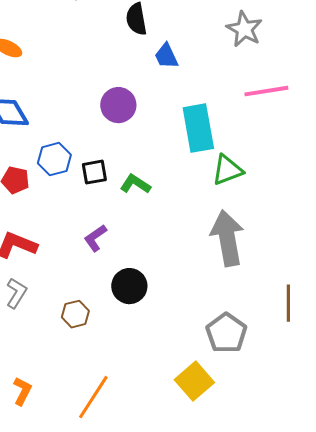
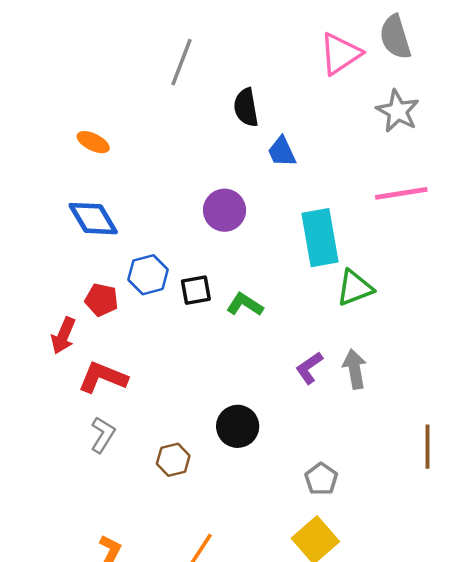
gray star: (244, 29) -> (398, 111), moved
purple L-shape: (95, 238) -> (309, 368), moved
gray arrow: (227, 238) -> (355, 369), size x0.6
gray pentagon: (226, 333) -> (321, 479), moved, size x0.7

